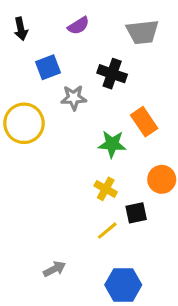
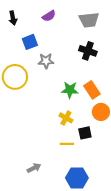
black cross: (112, 74) -> (88, 51), moved
orange rectangle: (144, 122) -> (92, 90), moved
yellow line: (107, 231) -> (67, 144), turned 40

